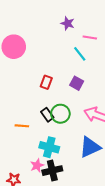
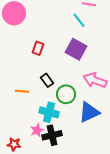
red rectangle: (46, 82) -> (38, 48), moved
purple square: (77, 83) -> (76, 49), size x1.5
green circle: (60, 114) -> (66, 94), moved

